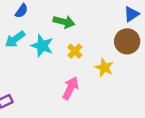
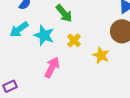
green arrow: (64, 22) -> (64, 13), turned 36
pink arrow: (70, 88) -> (52, 67), moved

